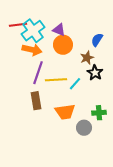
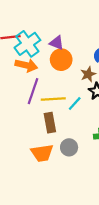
brown rectangle: (36, 101) -> (50, 123), moved
orange trapezoid: (65, 112) -> (42, 153), moved
gray circle: (84, 128) -> (69, 147), moved

